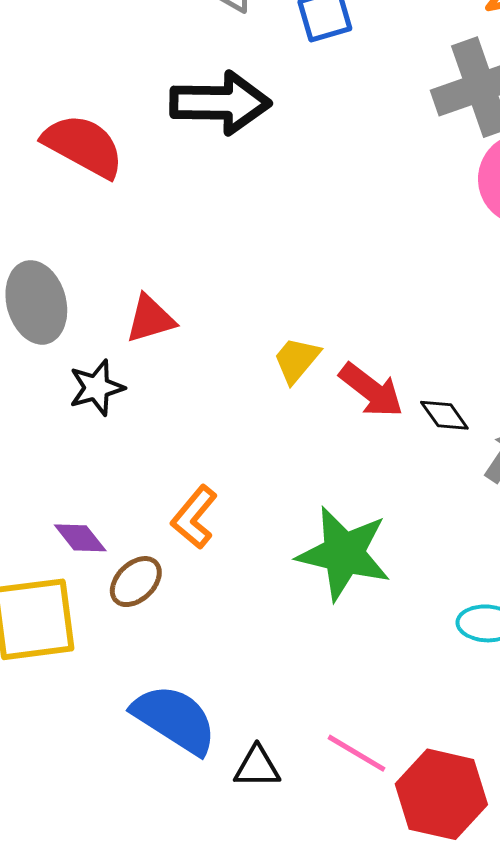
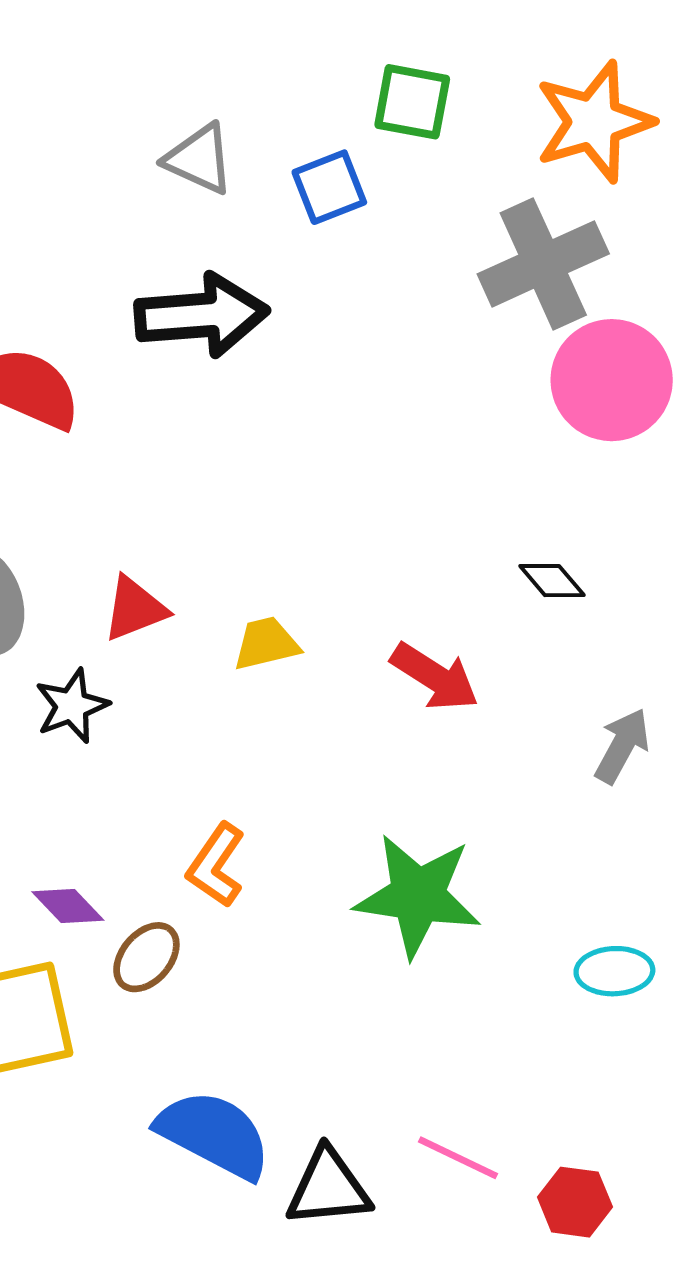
yellow trapezoid: (297, 360) -> (266, 644), moved, turned 42
black diamond: (444, 415) -> (552, 581), moved
black triangle: (257, 767) -> (328, 1188), size x1.4
red hexagon: (441, 794) -> (575, 1202), size x0.6

